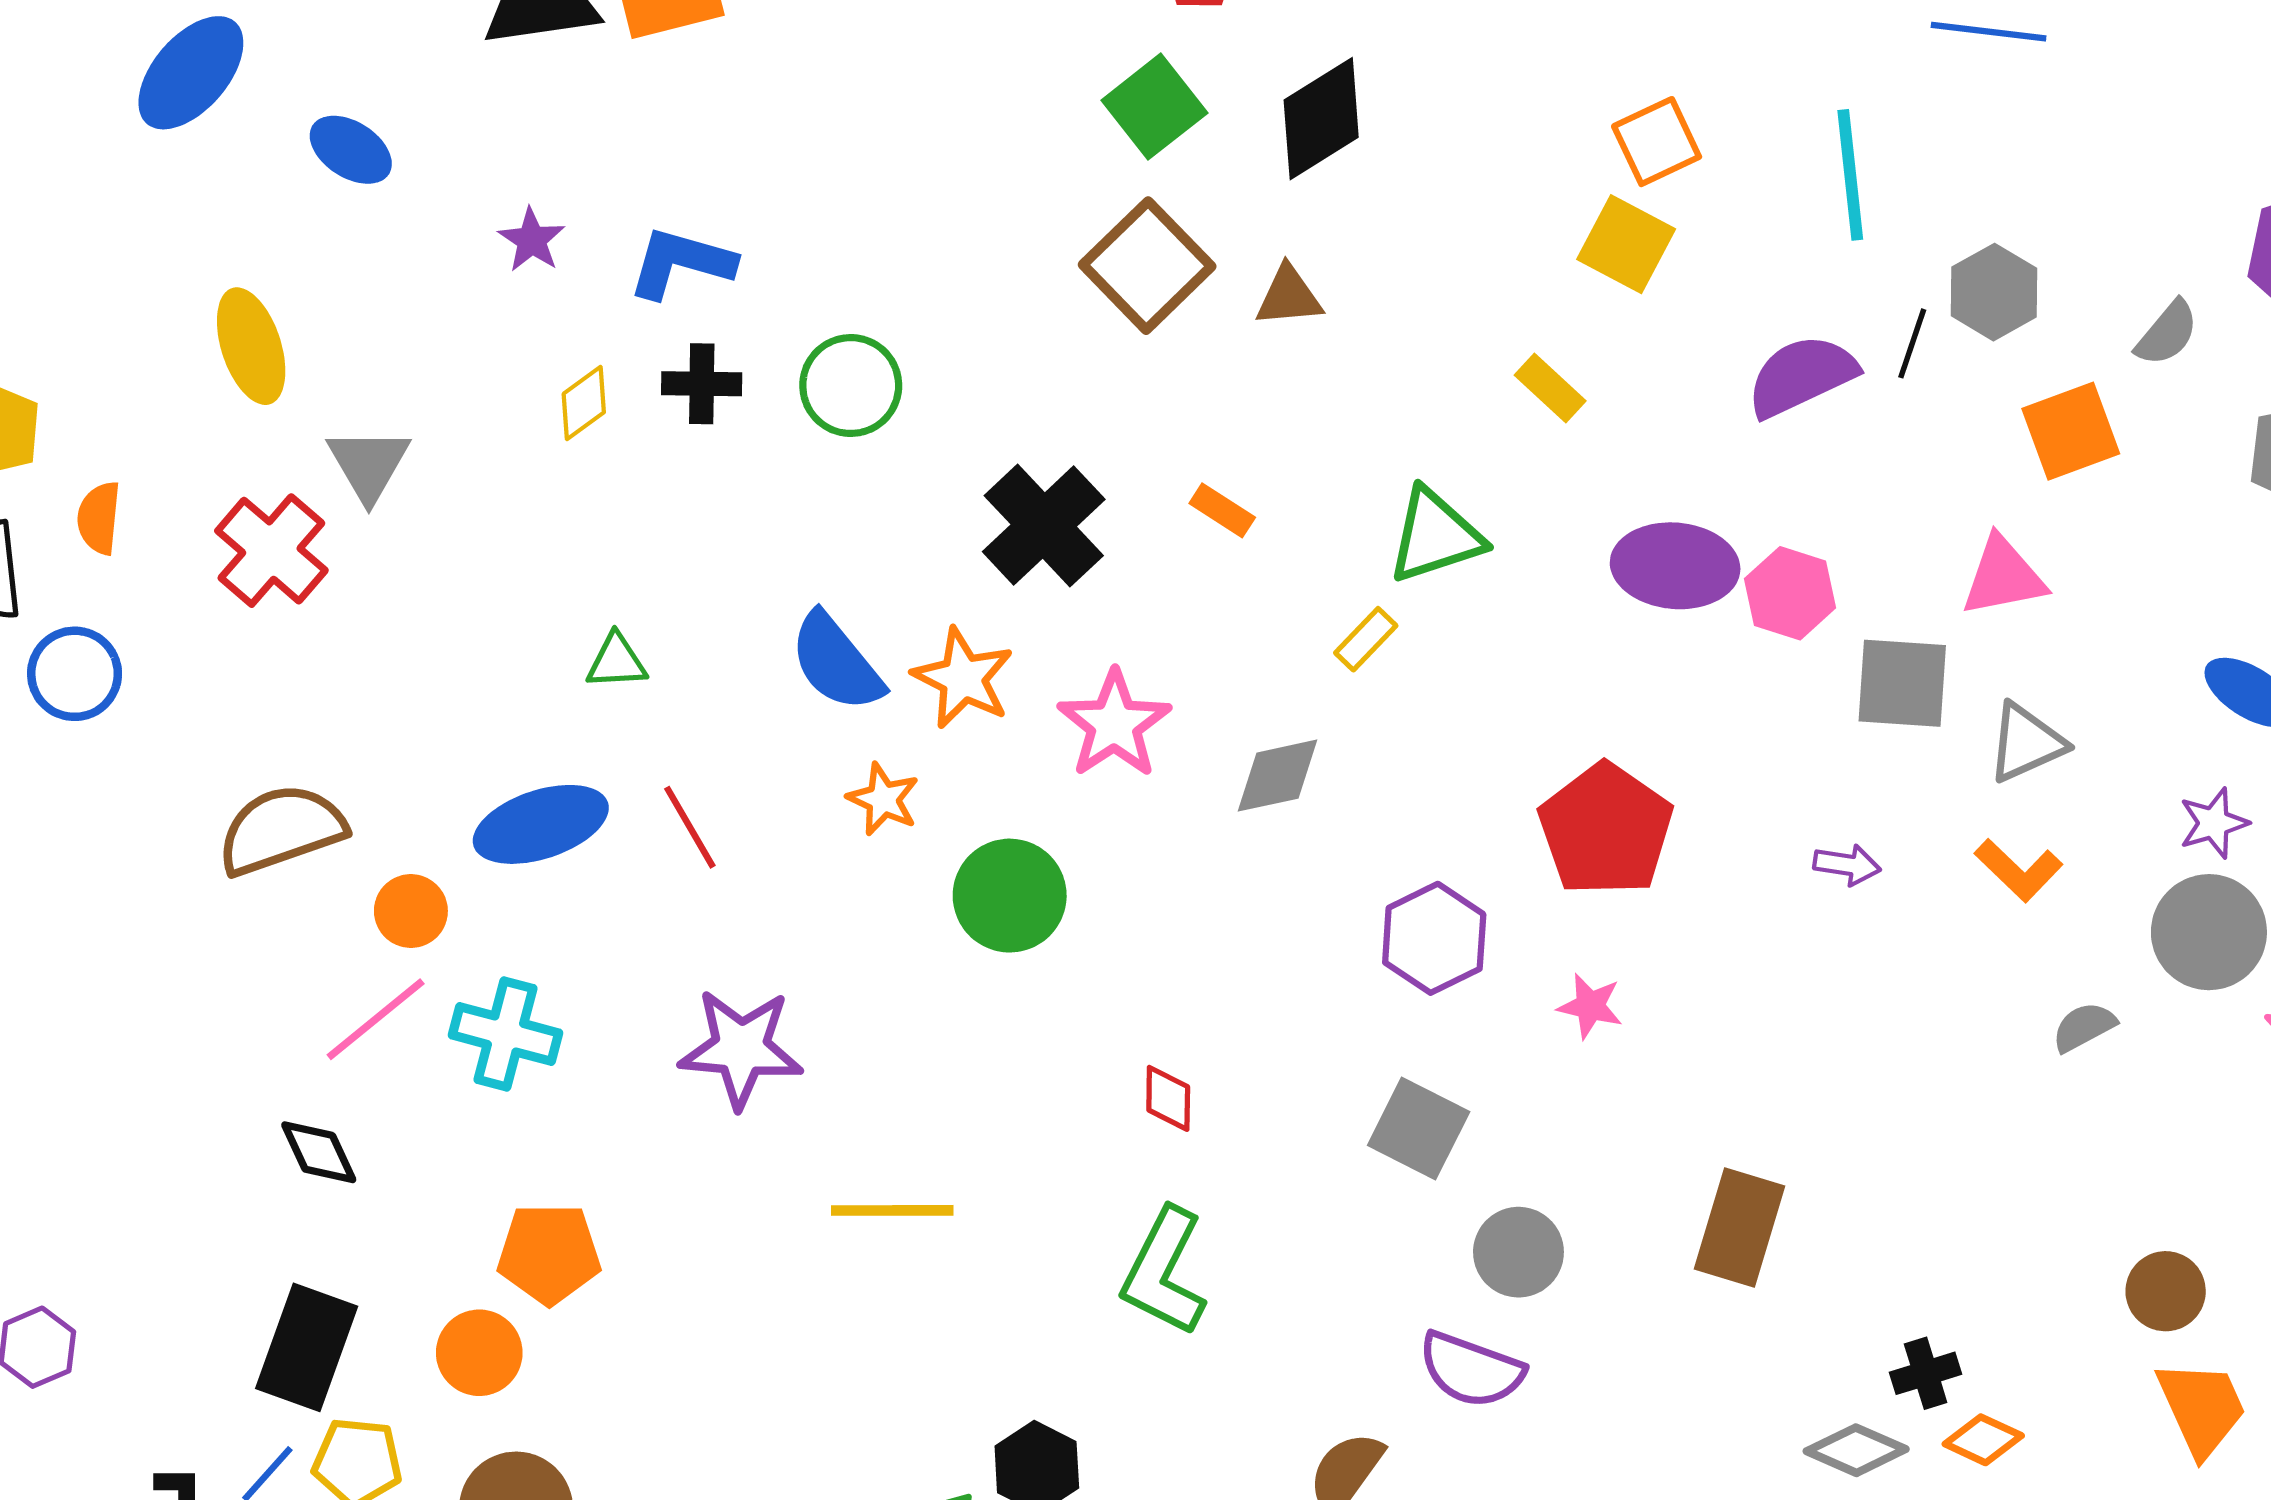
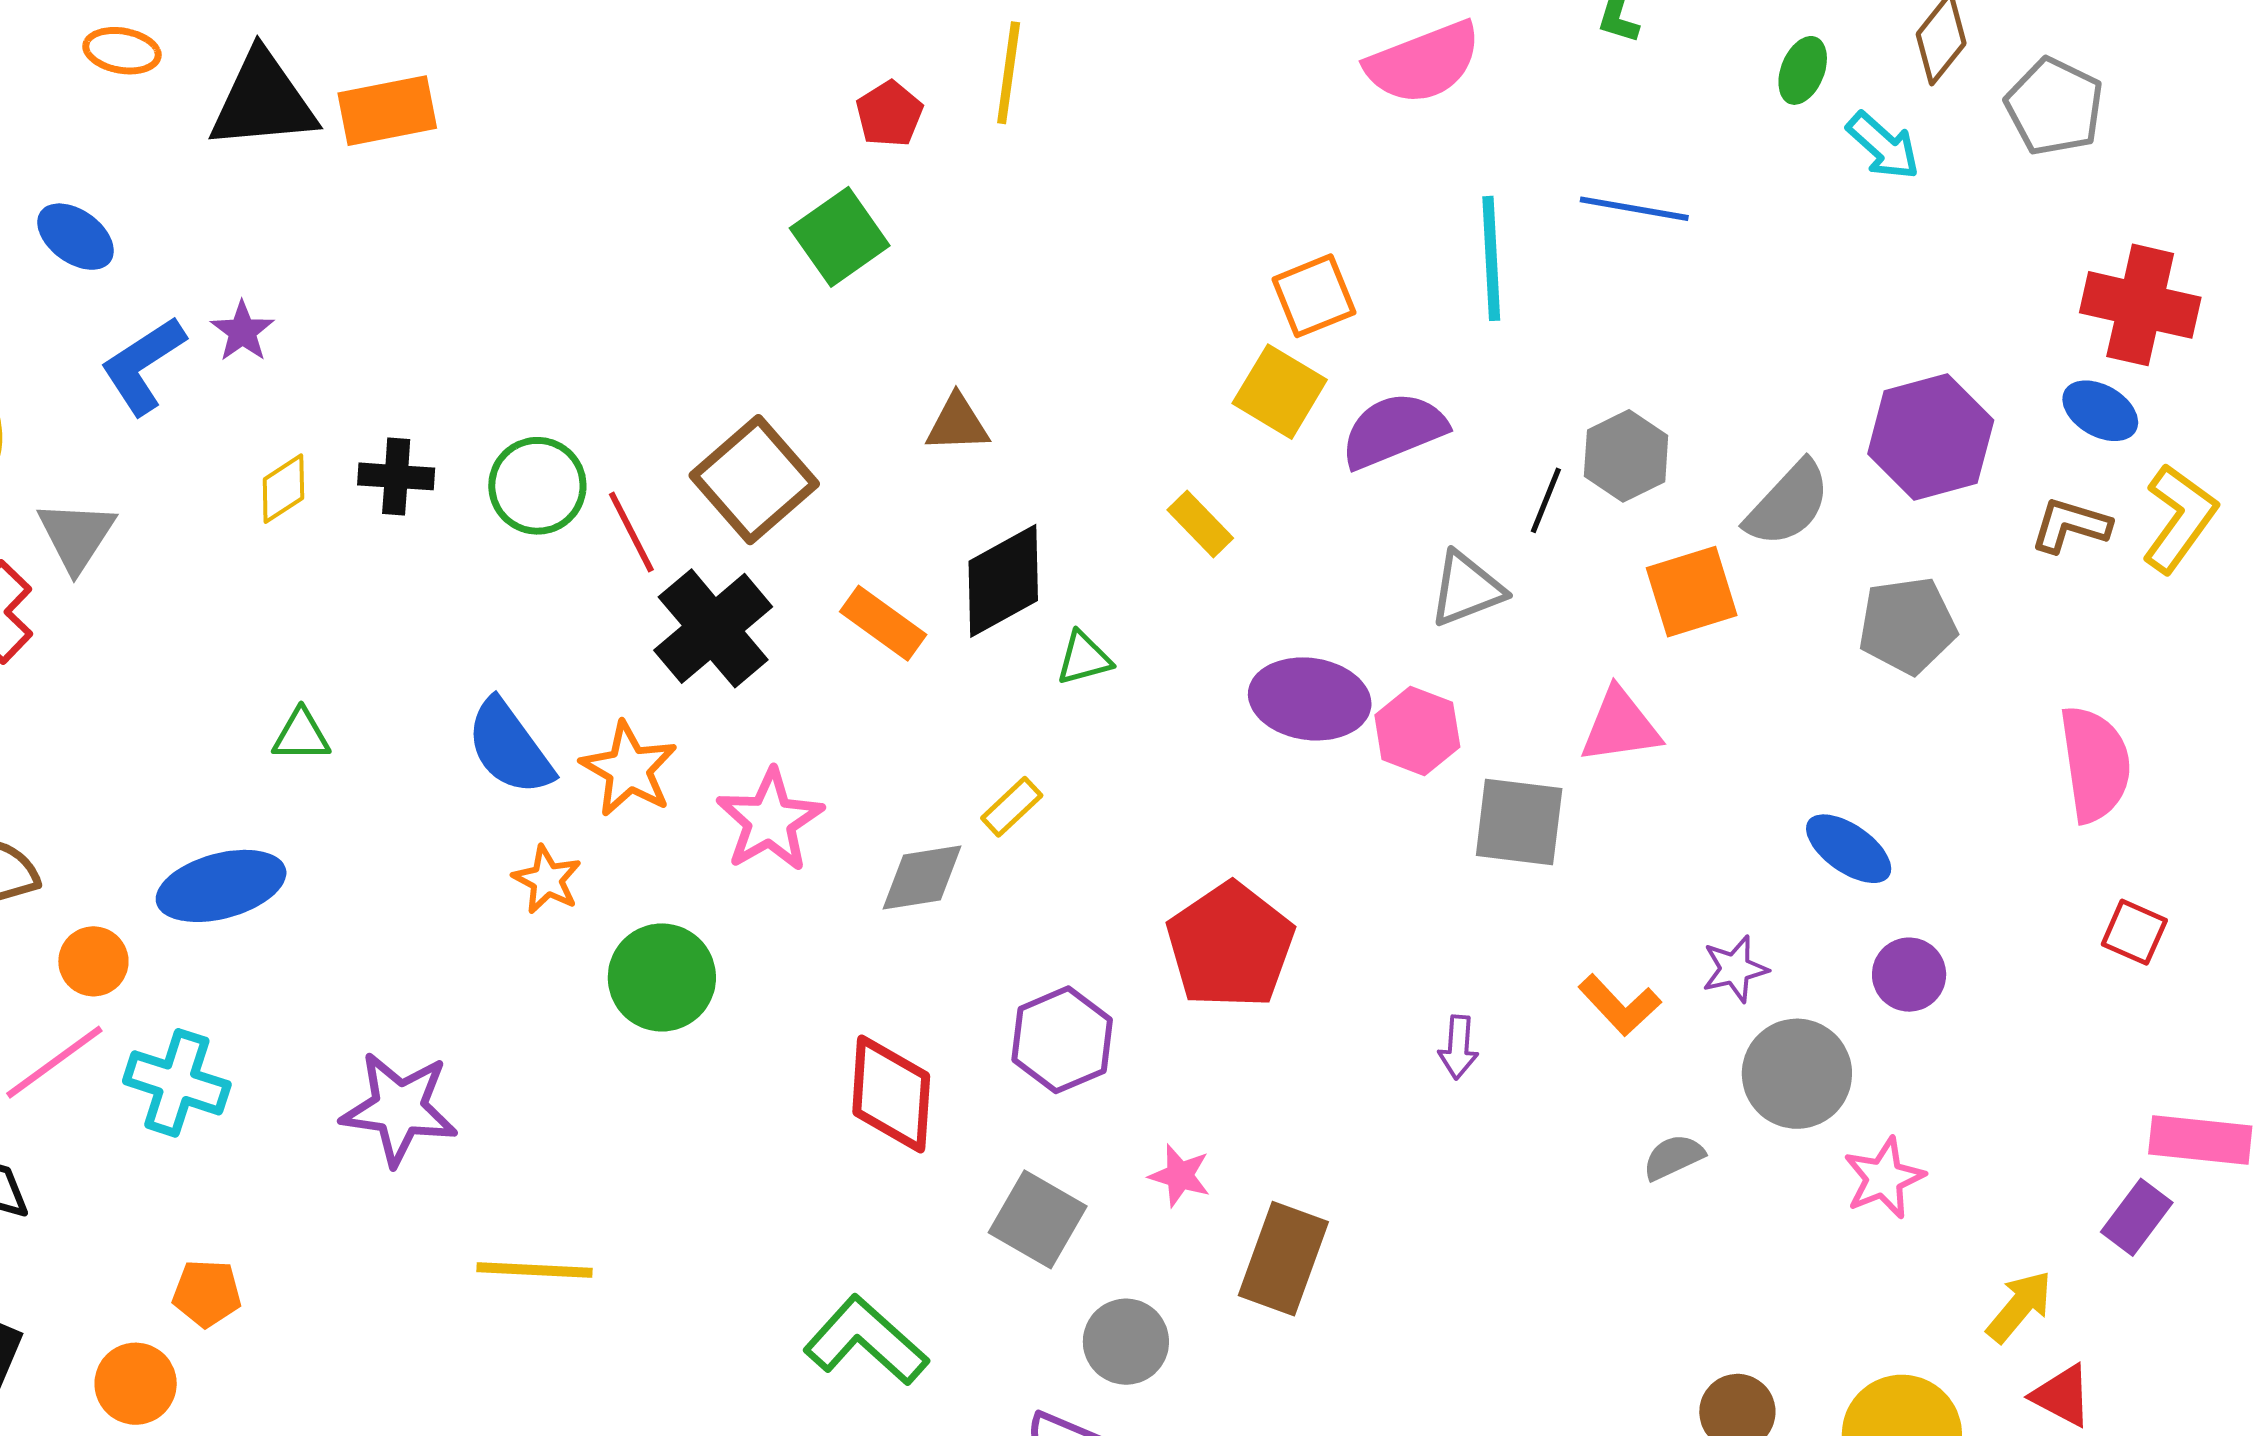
black diamond: (1321, 119) -> (1003, 581), moved
cyan line: (1850, 175) -> (1491, 258), moved
blue L-shape: (681, 263) -> (143, 365), moved, turned -52
brown square: (1147, 266) -> (754, 480), moved
gray semicircle: (2167, 333) -> (1788, 504), size x1.4
purple semicircle: (1802, 376) -> (1394, 430), moved
orange rectangle: (1222, 510) -> (883, 623), size x1.4
green triangle: (1435, 536) -> (1084, 658), size x0.6
yellow rectangle: (1366, 639) -> (1012, 807), moved
gray triangle: (2026, 743) -> (1467, 589), moved
purple star: (2214, 823) -> (1735, 969), moved
red line: (690, 827) -> (631, 532), moved
purple arrow: (1847, 865) -> (1458, 1047), moved, turned 82
pink star: (1590, 1006) -> (1180, 1176), moved
red diamond: (1168, 1098) -> (891, 1094), moved, size x1.8
brown rectangle: (1740, 1227) -> (1283, 1259), moved
orange pentagon: (549, 1254) -> (207, 1293), size x0.7
green L-shape: (1164, 1272) -> (866, 1341), moved, turned 102

